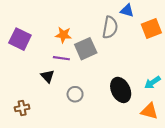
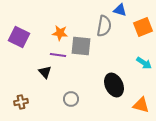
gray square: (86, 49) -> (81, 46), turned 30
cyan arrow: (152, 83) -> (144, 63), moved, turned -112
gray circle: (75, 94) -> (71, 99), moved

